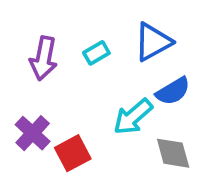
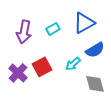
cyan arrow: (133, 117) -> (73, 64), size x0.7
red square: (73, 153) -> (42, 67), moved

